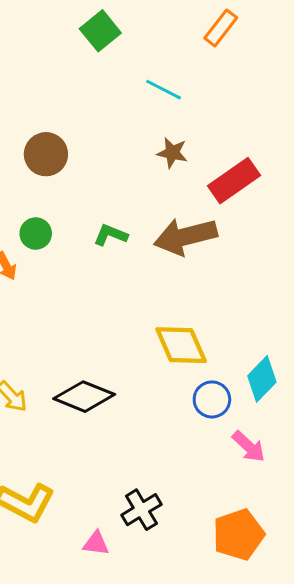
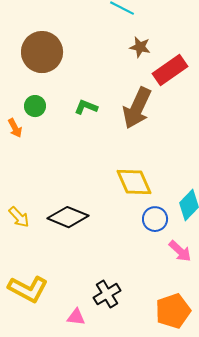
brown star: (172, 153) -> (140, 47), moved
brown circle: (46, 154) -> (42, 52), size x1.4
brown arrow: (185, 236) -> (137, 108), turned -51

